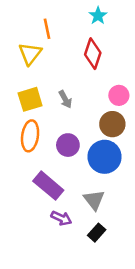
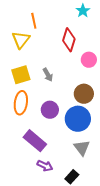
cyan star: (98, 16) -> (83, 11), moved
pink circle: (119, 95) -> (89, 60), moved
gray triangle: (94, 200) -> (82, 148), moved

